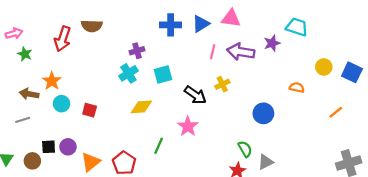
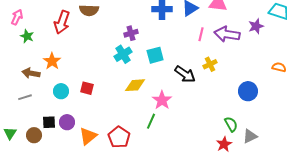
pink arrow: (14, 33) -> (17, 17), turned -49
cyan circle: (61, 104) -> (61, 91), moved
pink star: (188, 126) -> (162, 100), moved

